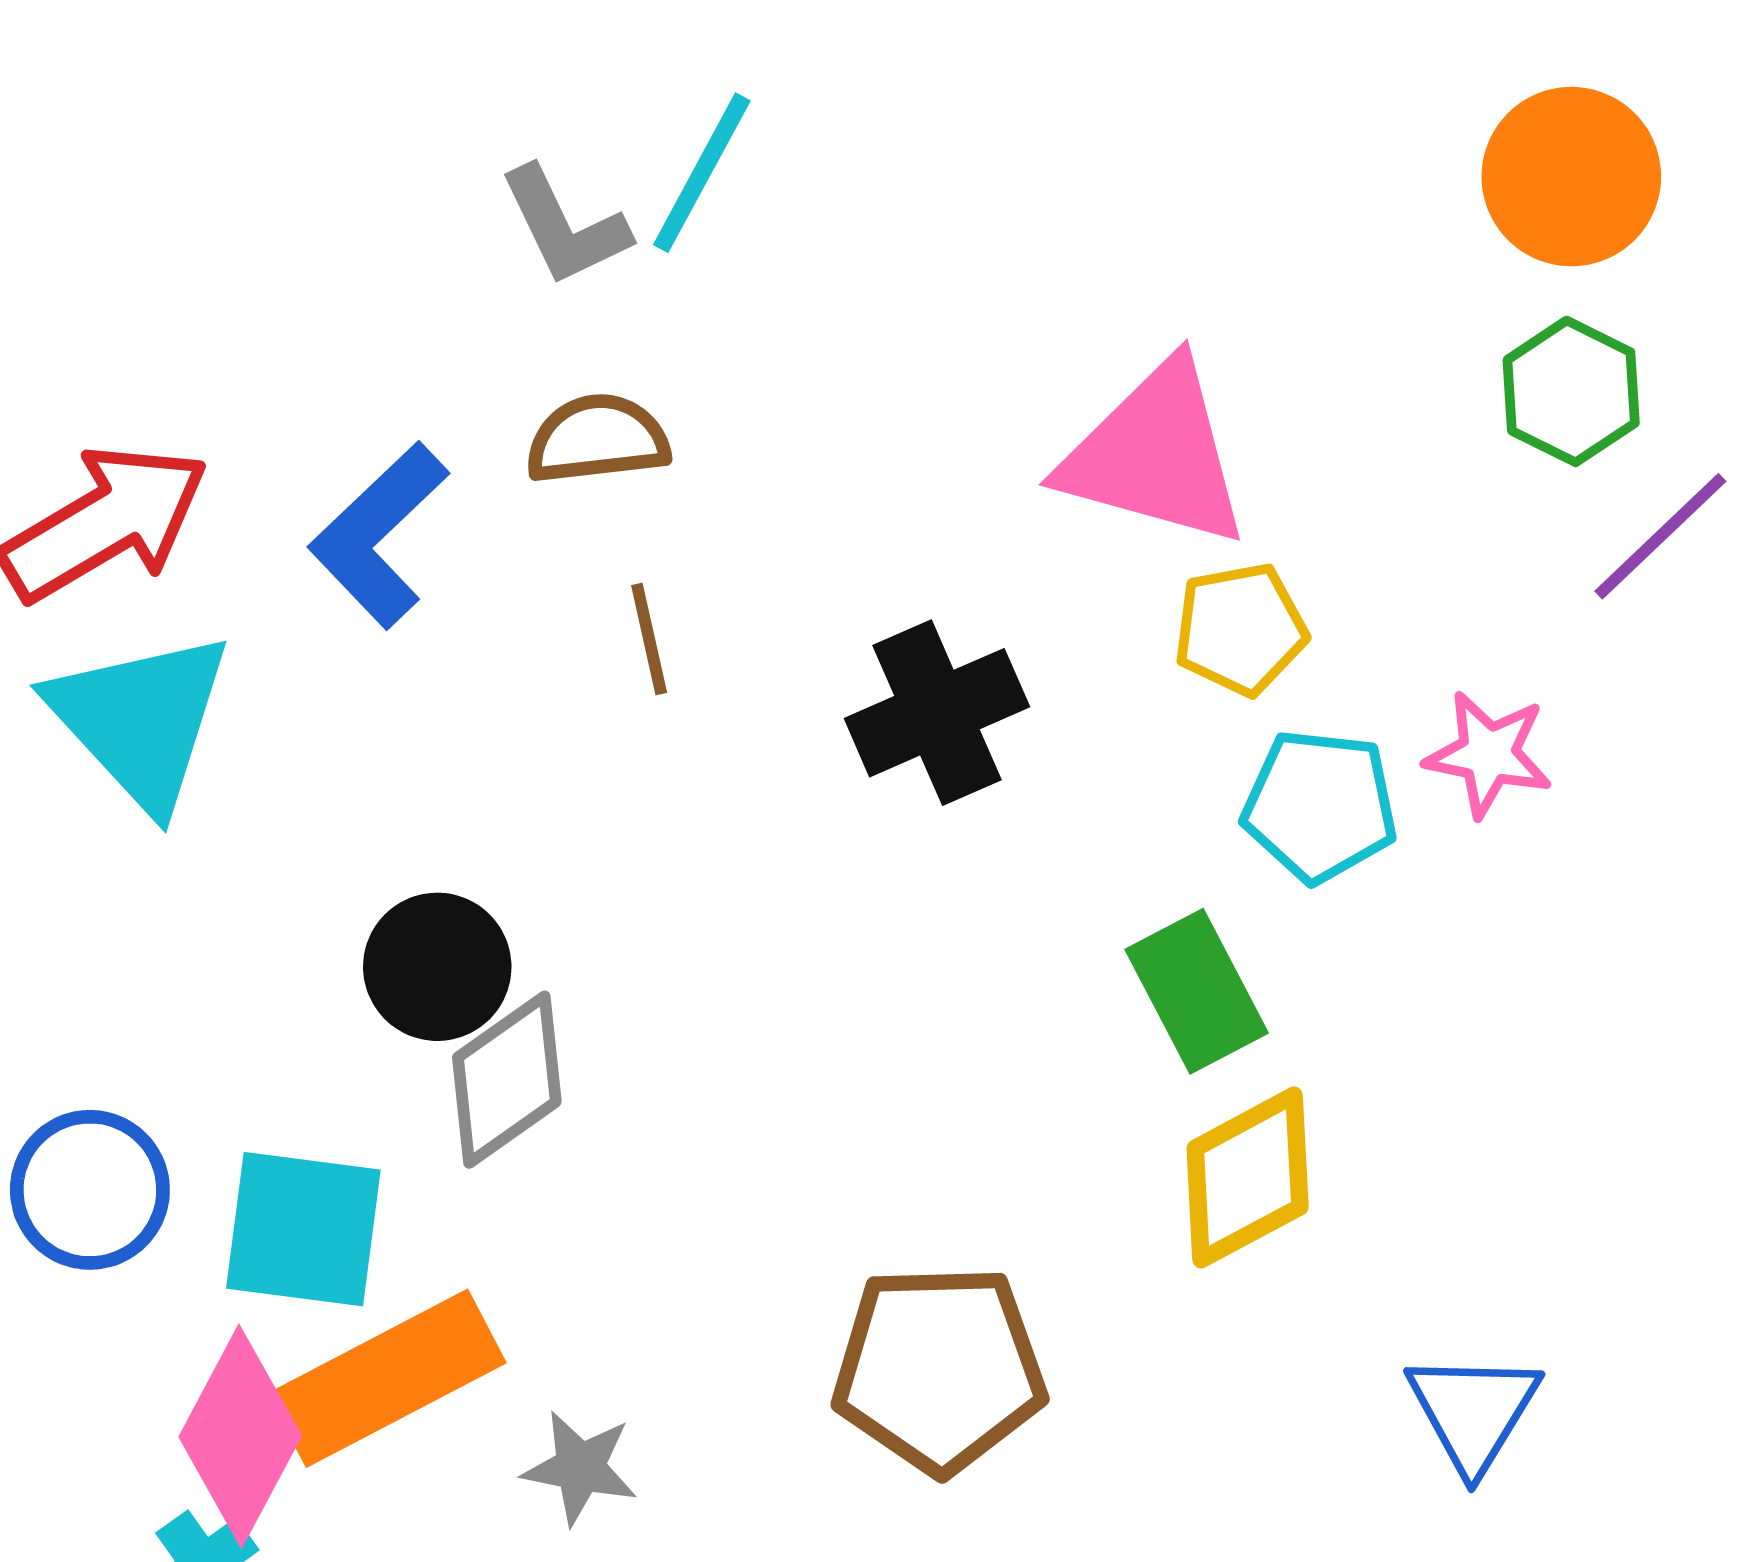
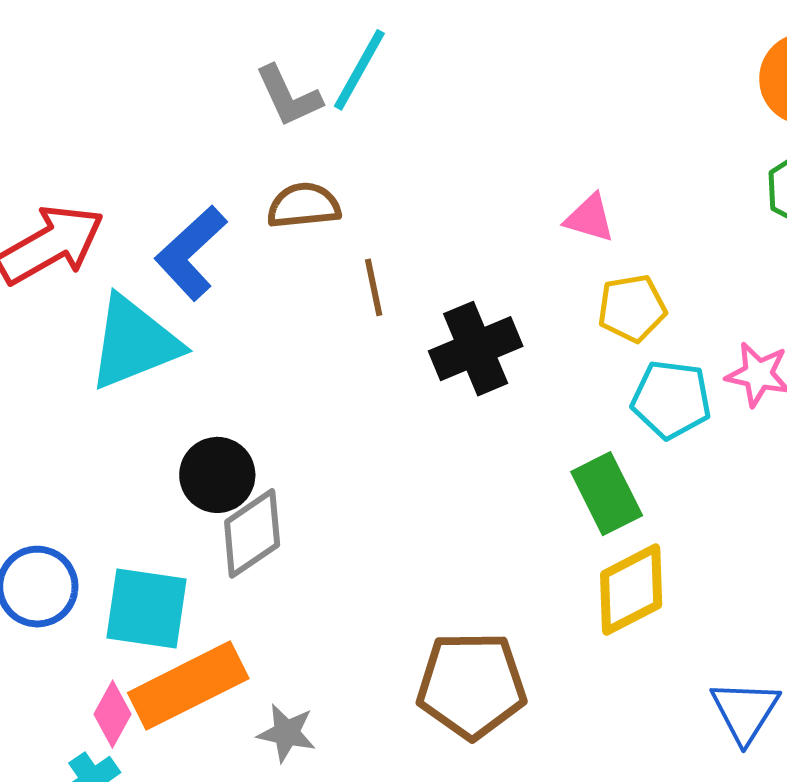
pink triangle: (1155, 455) -> (590, 218), size x0.5
brown line: (649, 639) -> (374, 287), moved
cyan triangle: (140, 720) -> (134, 343), moved, turned 50
pink diamond: (240, 1436) -> (112, 714), size x0.6

